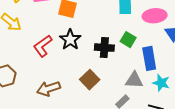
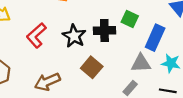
black star: (70, 40) -> (74, 36), moved
blue rectangle: (149, 58) -> (155, 38), turned 40

